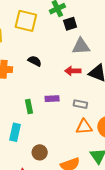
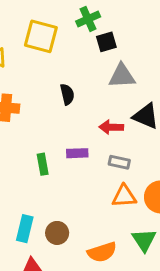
black semicircle: (35, 61) -> (67, 94), moved, turned 48
red arrow: (73, 71) -> (111, 127), moved
cyan rectangle: (15, 132) -> (25, 229), moved

